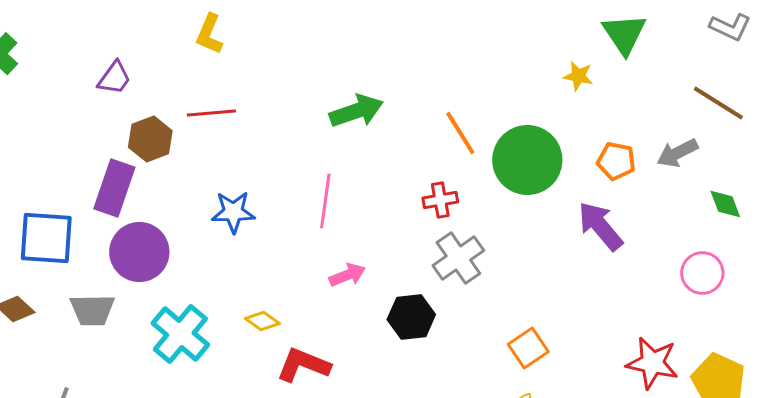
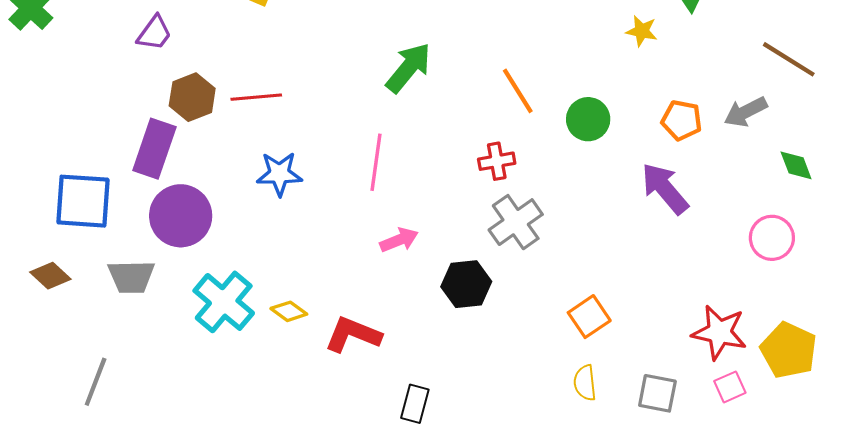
green arrow: (356, 111) -> (409, 68), turned -32
red line: (211, 113) -> (256, 97), moved
green circle: (527, 160) -> (588, 119), size x0.6
yellow diamond: (262, 321) -> (289, 311), moved

